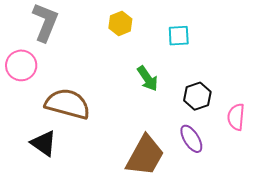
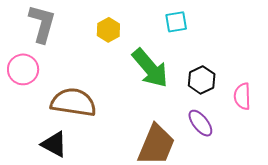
yellow hexagon: (120, 23) -> (108, 30), moved
green arrow: (148, 79) -> (150, 68), size x1.6

